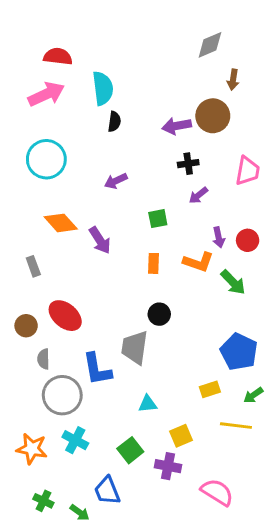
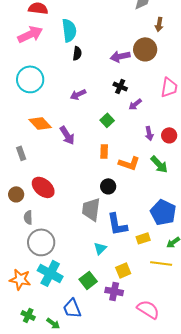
black cross: (188, 164) -> (120, 86), moved, turned 32
green square: (158, 219) -> (107, 120), turned -32
orange L-shape: (198, 262) -> (129, 163), moved
blue L-shape: (97, 369) -> (117, 224), moved
cyan triangle: (148, 404) -> (100, 248), turned -40
cyan cross: (75, 440) -> (50, 273), size x1.4

